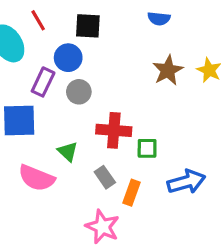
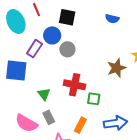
brown star: (168, 70) -> (116, 68), moved
gray circle: (79, 92) -> (67, 49), moved
gray rectangle: (105, 177) -> (49, 117), moved
pink semicircle: (36, 178) -> (26, 123), moved

